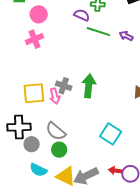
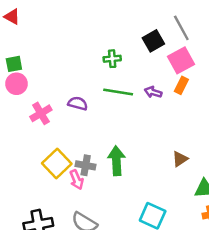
pink circle: (39, 14) -> (16, 84), moved
purple semicircle: (82, 15) -> (78, 103), moved
yellow square: (34, 93) -> (57, 163), moved, turned -30

